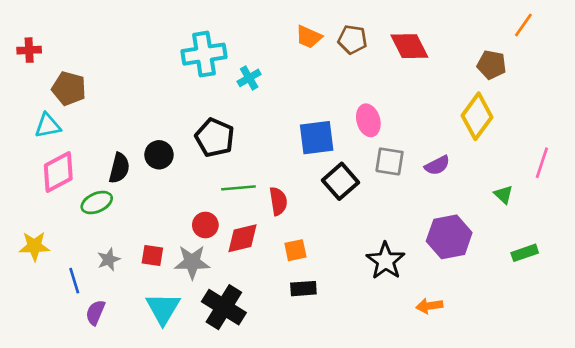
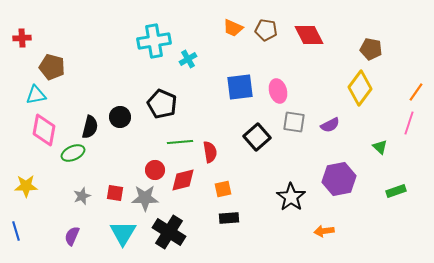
orange line: (523, 25) -> (416, 92), moved
blue square: (317, 138) -> (240, 87), moved
pink diamond: (58, 172) -> (44, 130), turned -52
blue line: (74, 281) -> (16, 231), moved

